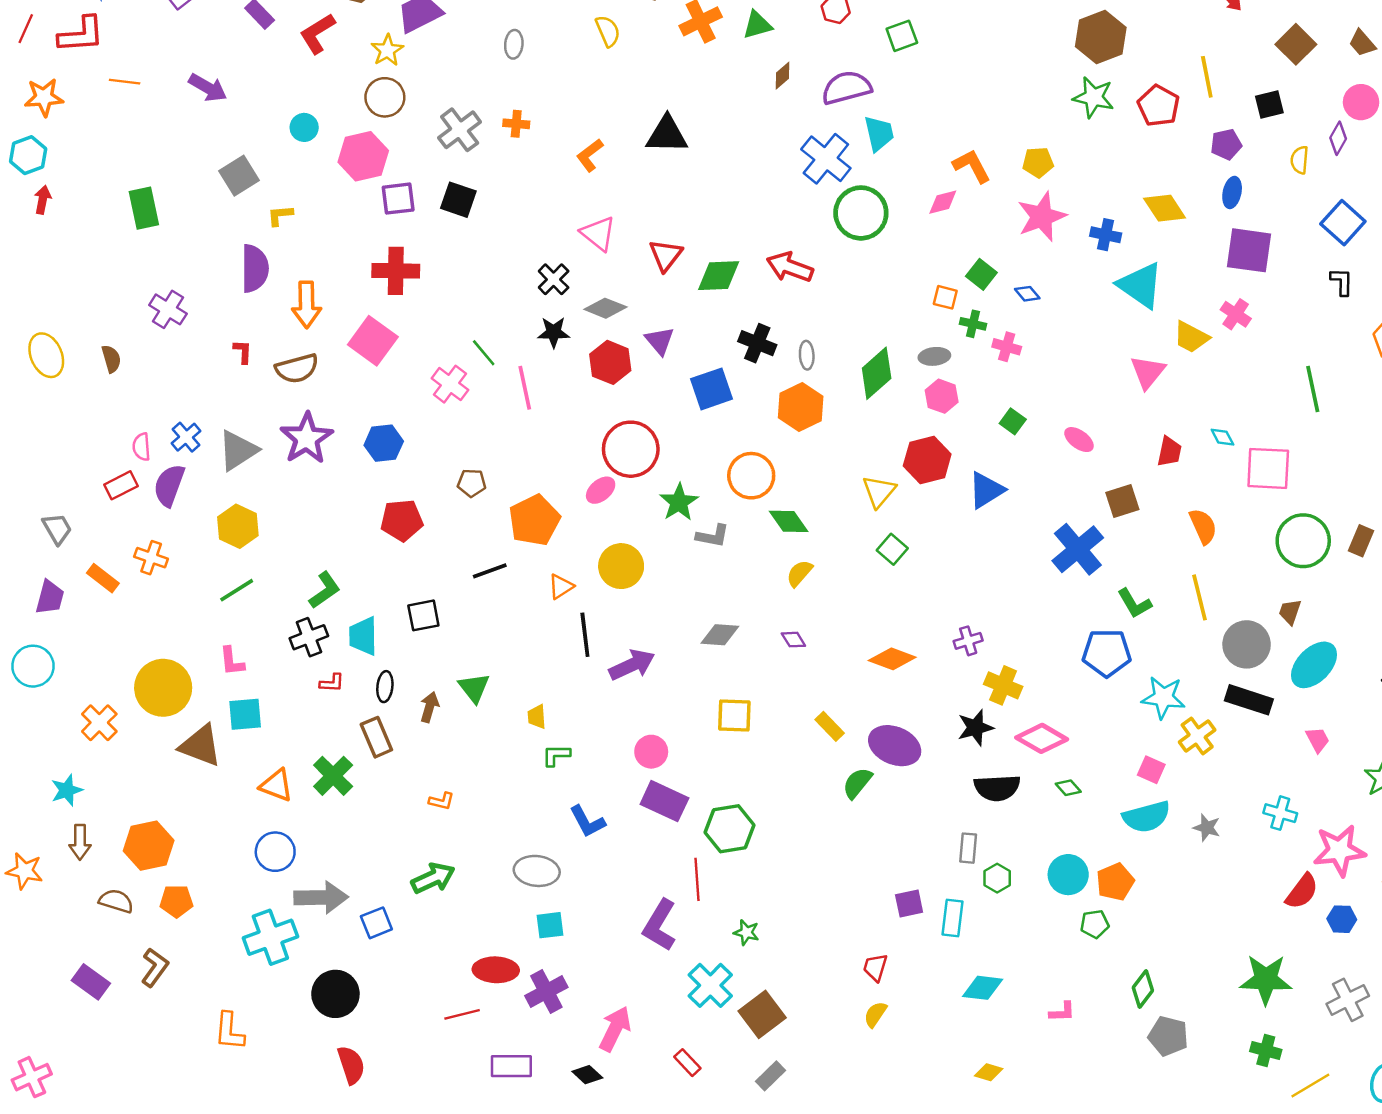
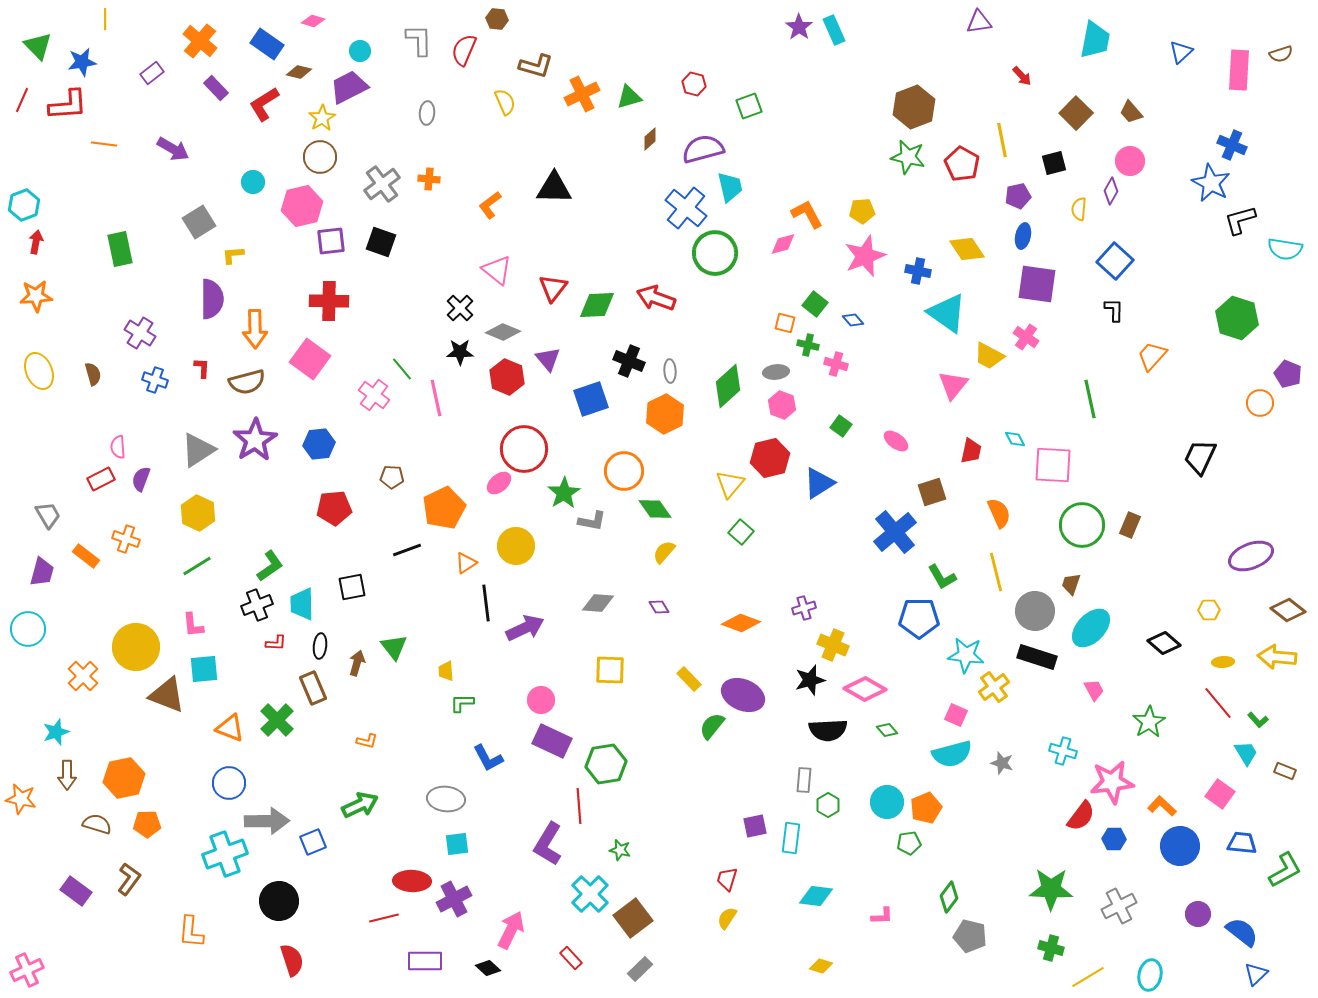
orange star: (44, 97) -> (36, 296), moved
blue cross: (186, 437) -> (155, 380), moved, turned -30
purple semicircle: (169, 485) -> (141, 479), size x0.7

